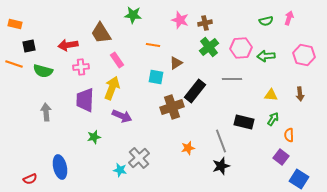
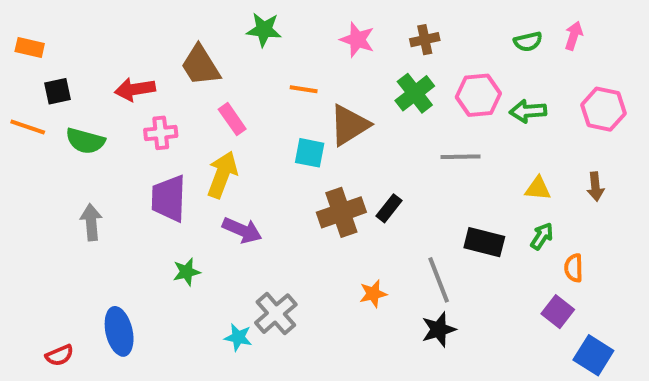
brown cross: (205, 23) -> (425, 40), moved
brown triangle: (176, 63) -> (349, 125), size x1.6
black rectangle: (195, 91) -> (389, 208), moved, size x0.6

